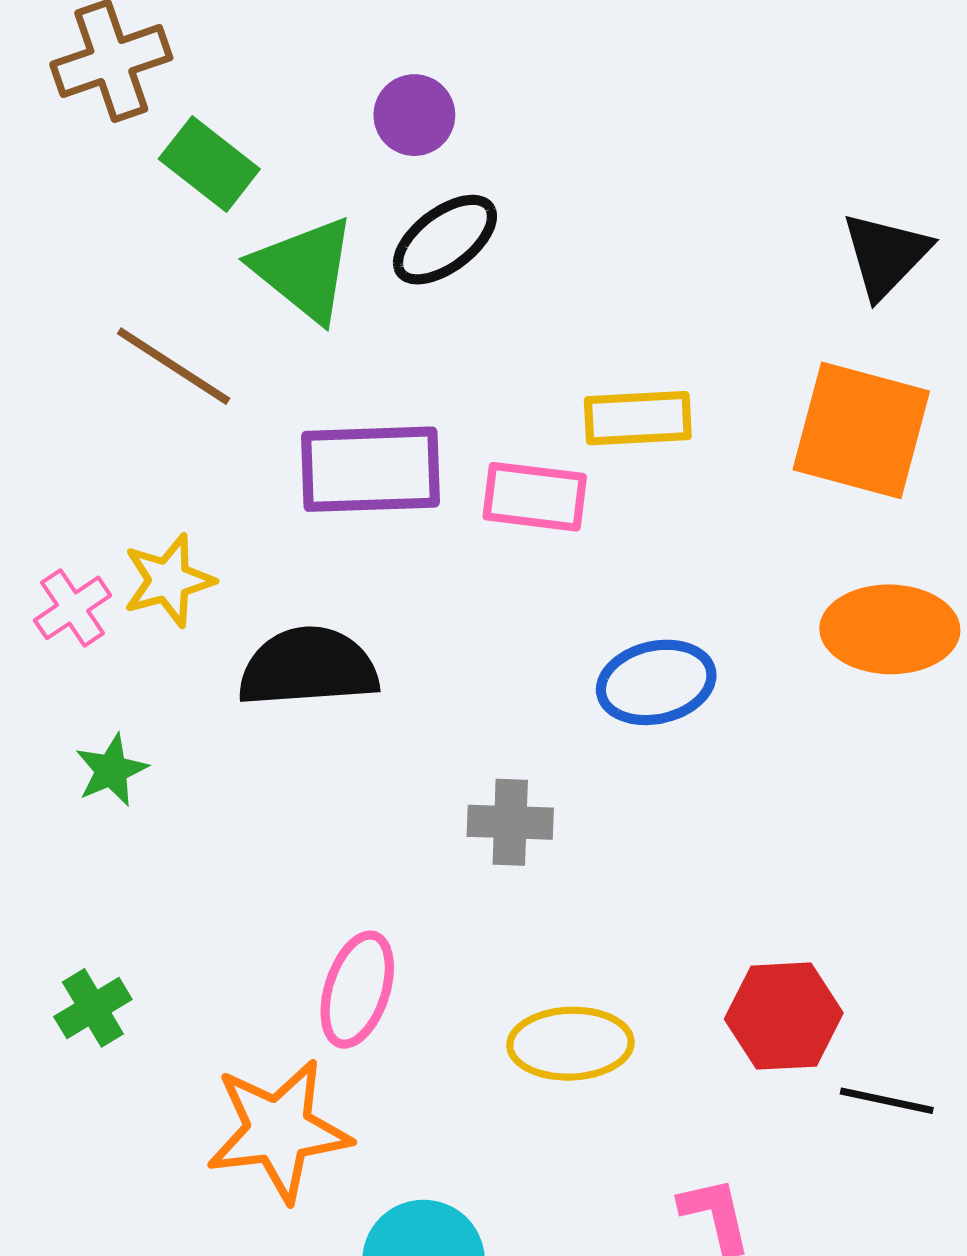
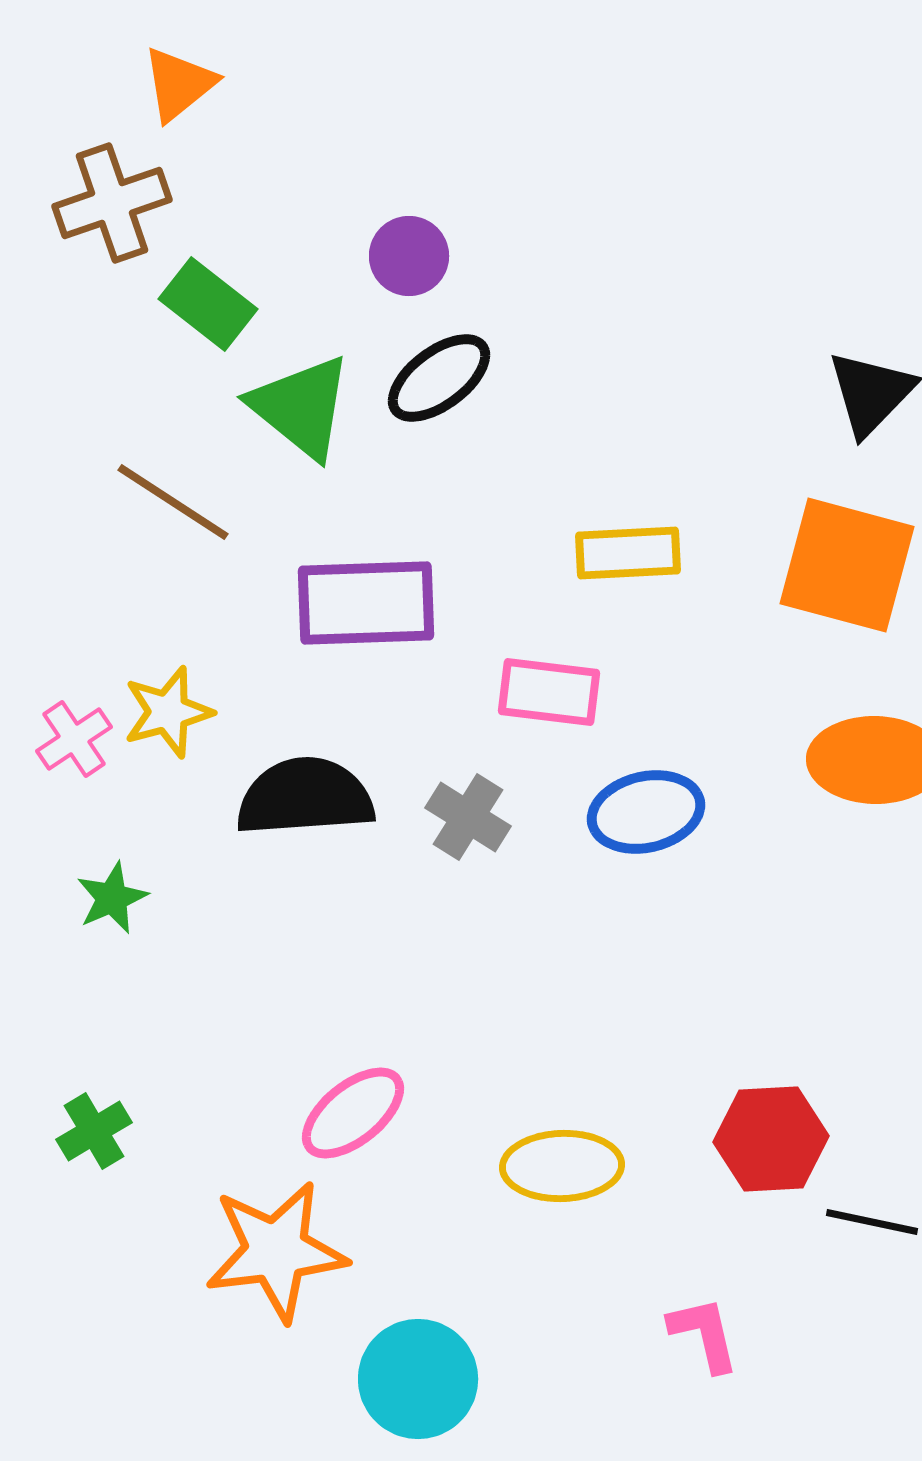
pink rectangle: (535, 497) -> (549, 692), moved
gray cross: (510, 822) -> (468, 817), moved, turned 30
pink ellipse: (357, 990) -> (353, 1113), turned 33

